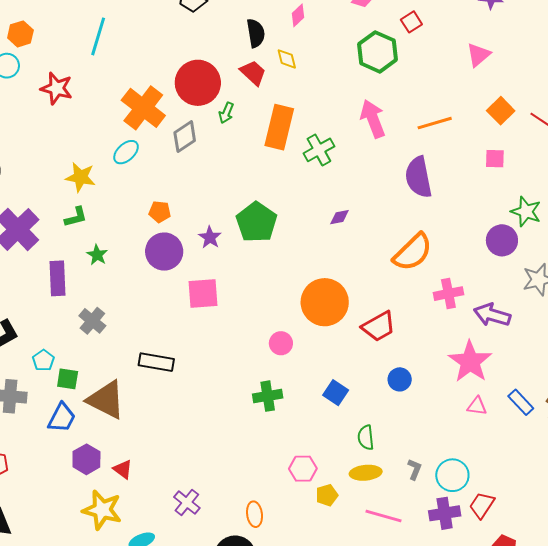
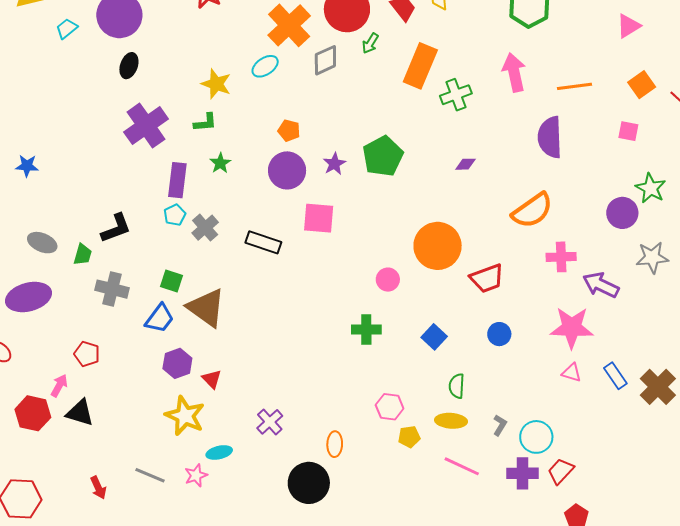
cyan pentagon: (43, 360) -> (175, 215), moved
black rectangle: (156, 362) -> (263, 242), moved
pink star: (470, 362) -> (572, 328), turned 30

